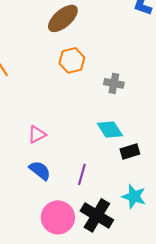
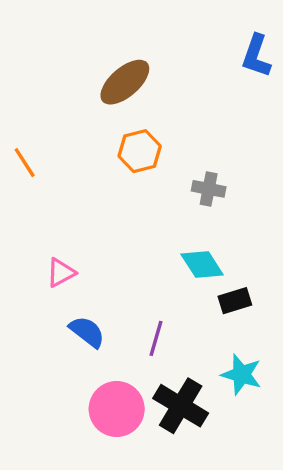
pink triangle: (37, 134) -> (61, 273), moved

